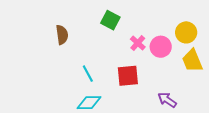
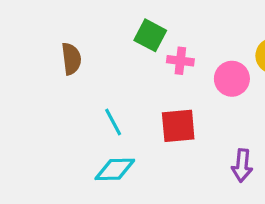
pink cross: (138, 43) -> (180, 61), moved, turned -35
purple arrow: (167, 100) -> (242, 165), turned -120

